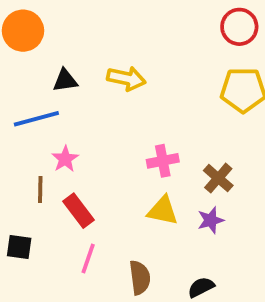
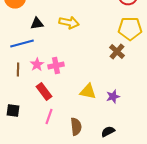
pink cross: (163, 161) -> (56, 66), moved
brown cross: (218, 178) -> (117, 52), moved
brown line: (40, 190) -> (18, 70), moved

